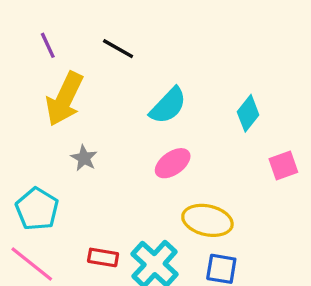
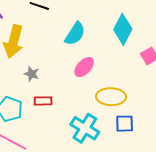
cyan diamond: (248, 113) -> (123, 29), size x1.4
red rectangle: (103, 257) -> (43, 101), moved

